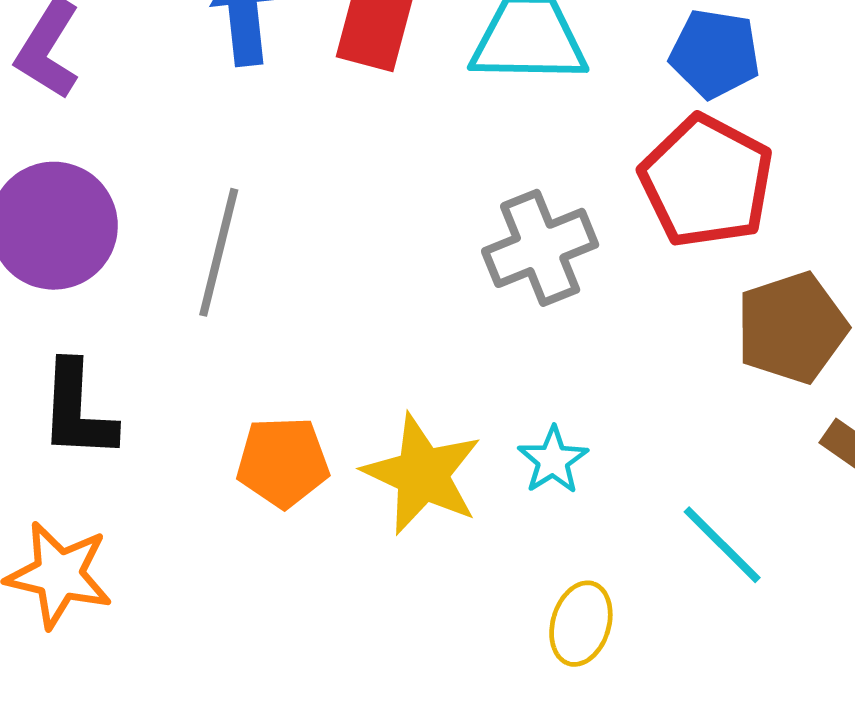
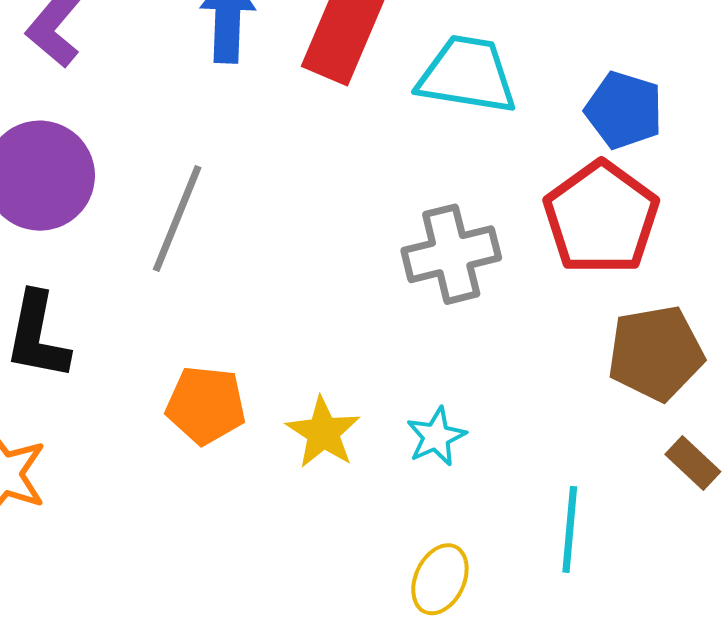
yellow star: (422, 474) -> (323, 433), size x0.7
cyan line: (722, 545) -> (570, 529), turned 42

